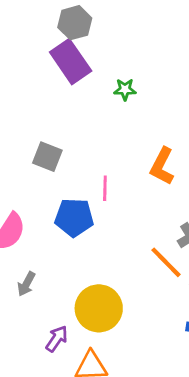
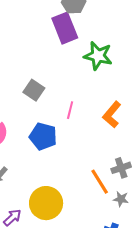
green star: (125, 89) -> (98, 56), size x1.8
pink line: (105, 188) -> (70, 110), moved

